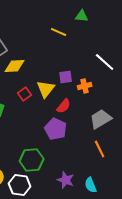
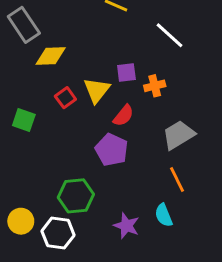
white line: (105, 62) -> (170, 35), moved
cyan semicircle: (91, 185) -> (164, 215), moved

